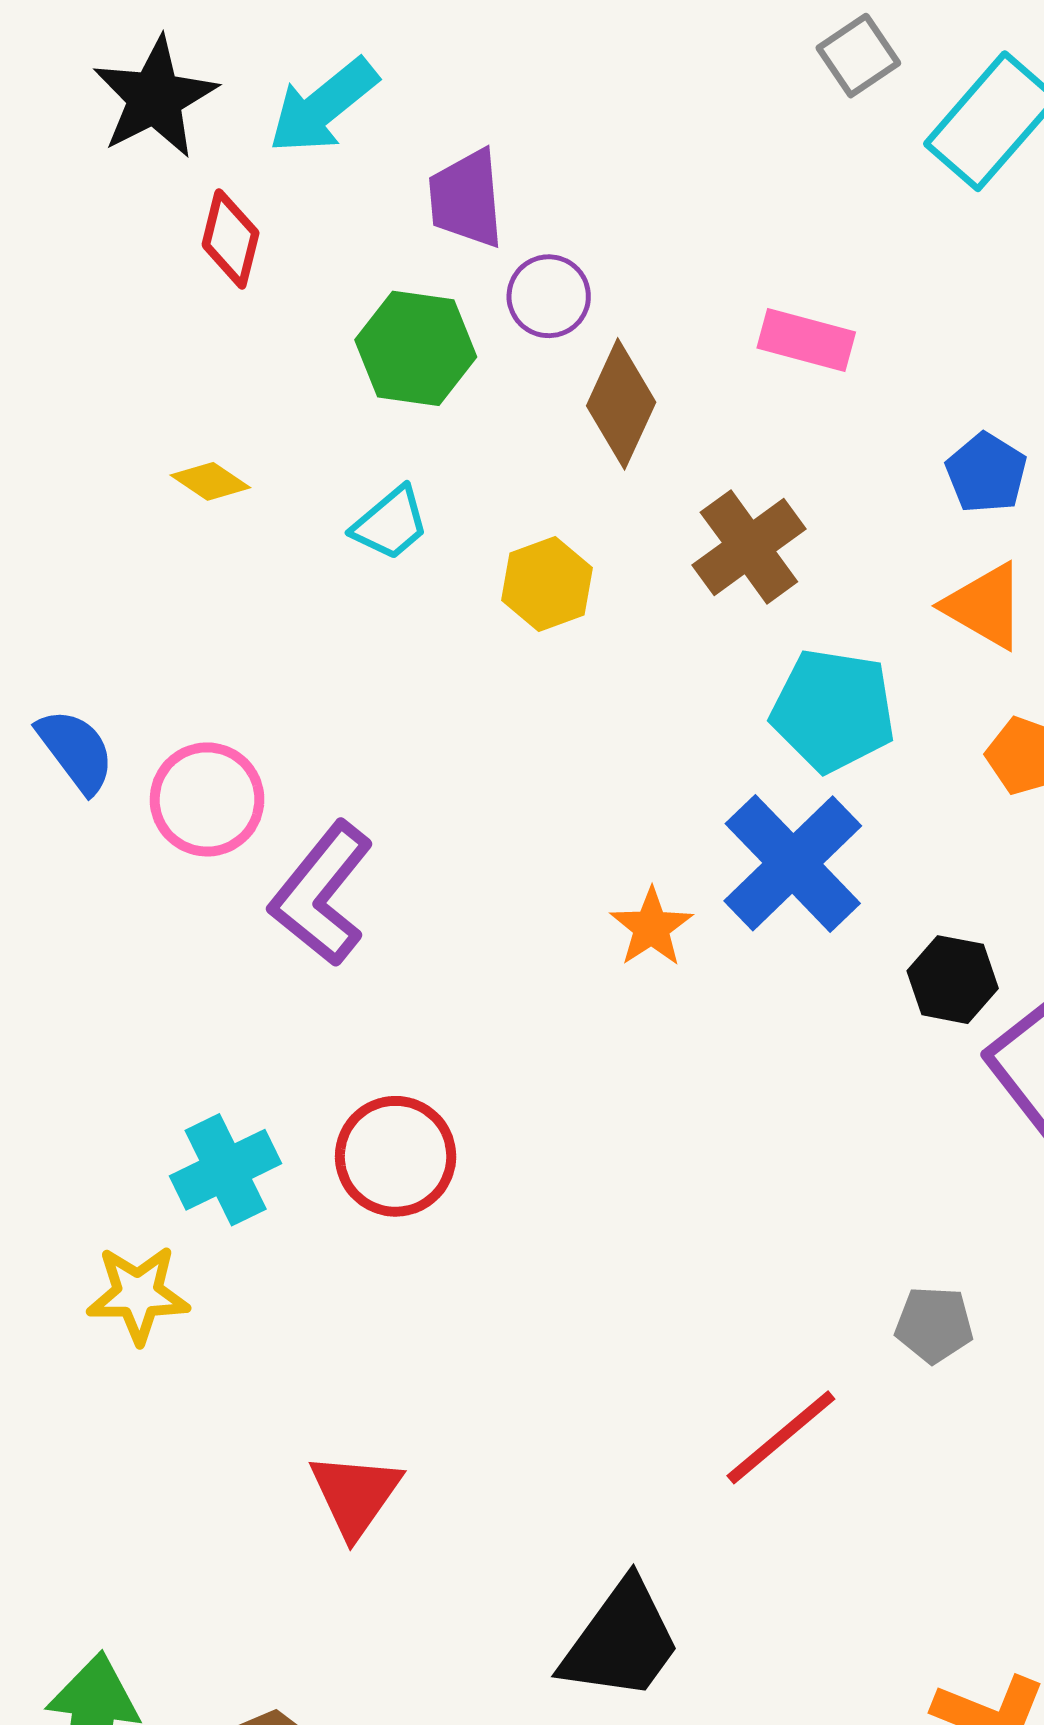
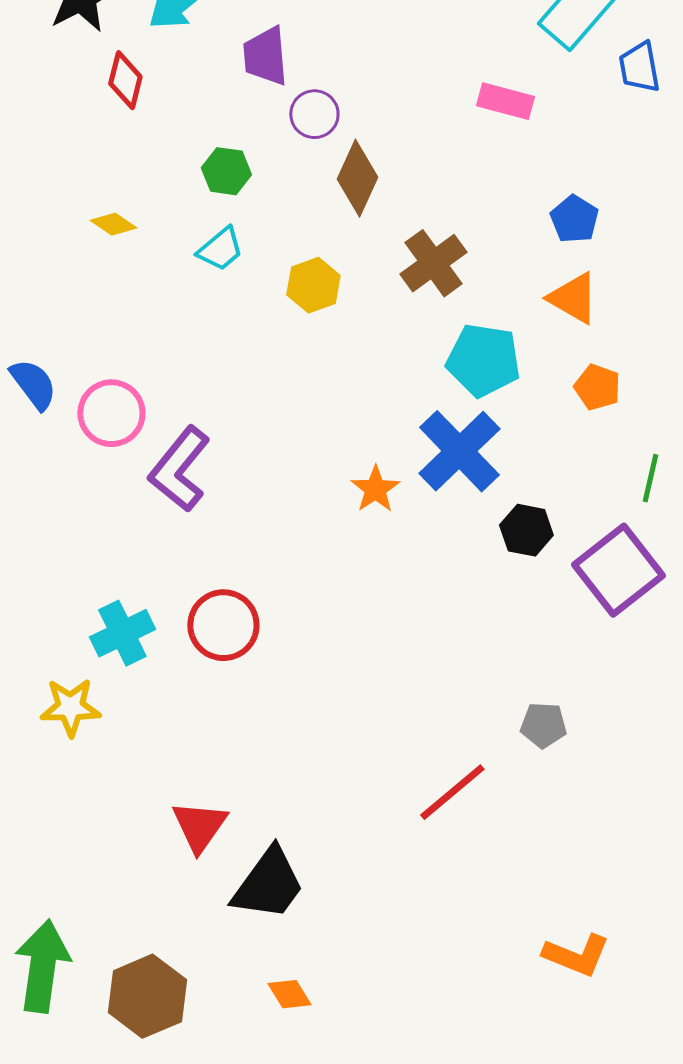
pink rectangle: (806, 340) -> (505, 101), moved
green hexagon: (416, 348) -> (226, 171), moved, size x0.7
black hexagon: (953, 980) -> (526, 530), moved
black trapezoid: (621, 1641) -> (268, 884), moved

